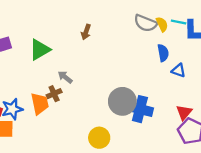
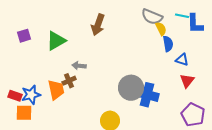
yellow semicircle: (162, 24) -> (161, 29), moved
brown arrow: (86, 32) -> (98, 25), size x1.5
gray arrow: (65, 77) -> (79, 66), turned -32
red triangle: (184, 112) -> (187, 81), moved

